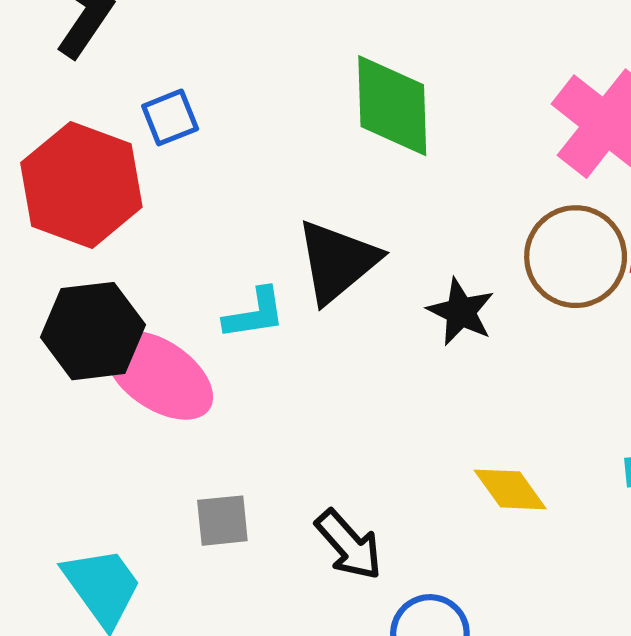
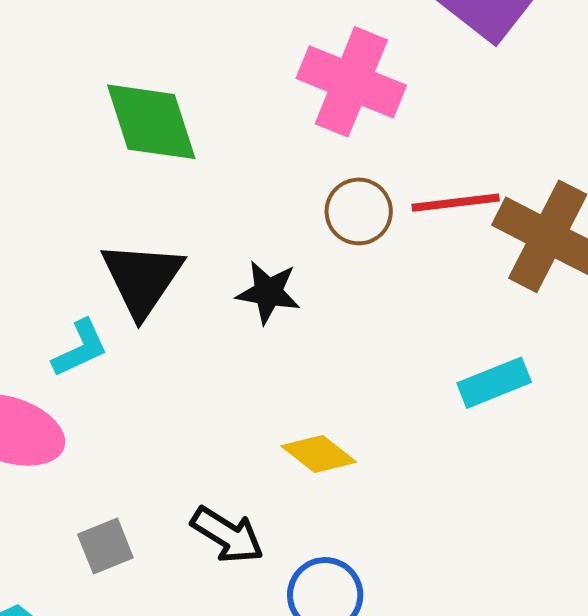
brown circle: (576, 257) -> (359, 211), size x0.7
yellow diamond: (510, 489) -> (319, 454), moved

